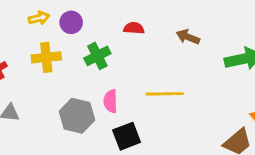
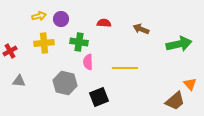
green cross: (97, 56) -> (79, 42), turned 36
pink semicircle: (111, 101) -> (88, 62), moved

